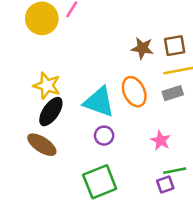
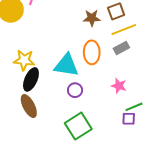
orange ellipse: (134, 92) -> (92, 52), turned 35
brown ellipse: (42, 145) -> (29, 106), turned 40
purple square: (165, 184) -> (129, 119), turned 32

